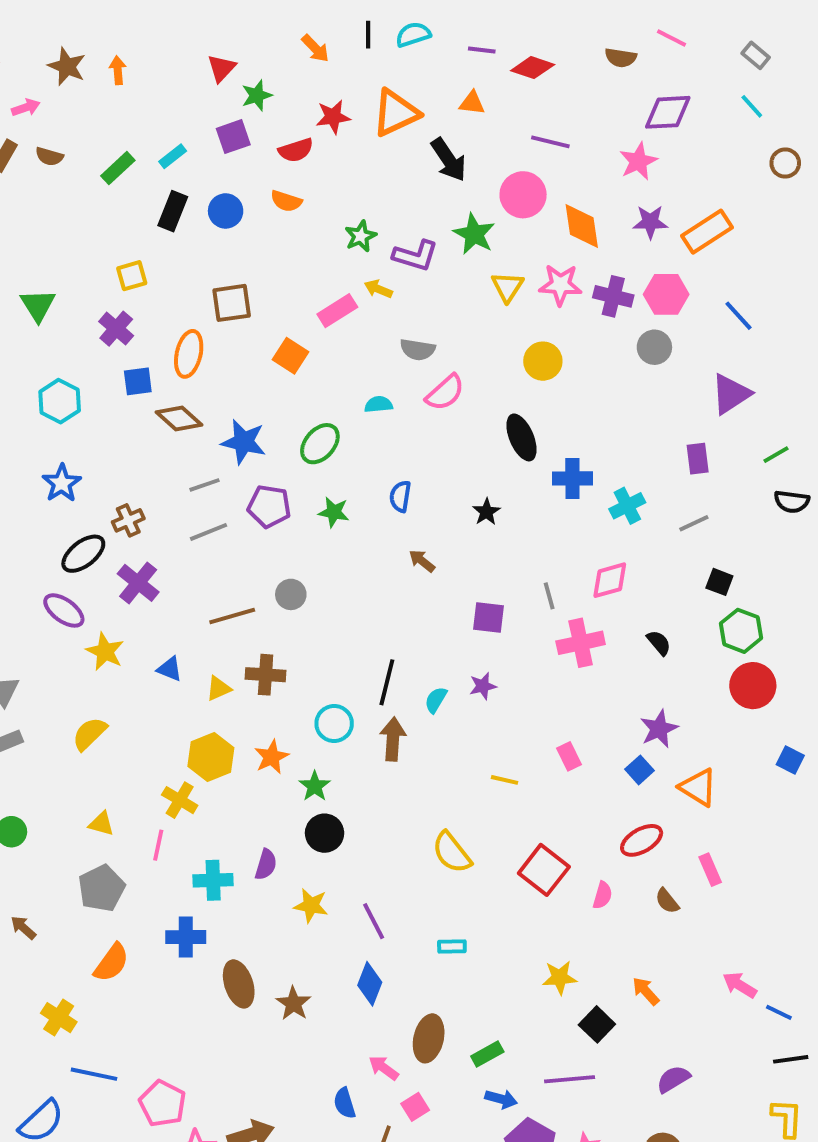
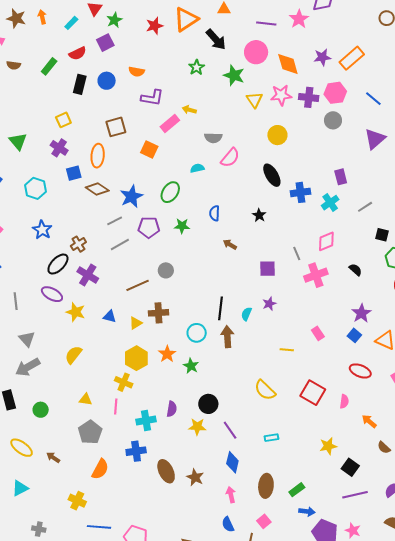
red semicircle: (296, 150) -> (78, 53), moved
cyan rectangle: (173, 156) -> (71, 23), moved
pink star: (638, 161) -> (299, 19), moved
green star: (361, 236) -> (197, 67), moved
purple L-shape: (415, 256) -> (152, 98), moved
blue star: (244, 442) -> (131, 196), turned -30
purple rectangle: (698, 459) -> (341, 177), moved
black circle: (325, 833) -> (208, 404), moved
red ellipse: (642, 840) -> (360, 371), turned 60
brown semicircle: (667, 901) -> (384, 447), moved
orange arrow: (646, 991) -> (369, 421), moved
pink arrow: (384, 1068) -> (231, 495), moved, turned 49
purple line: (570, 1079) -> (355, 495), moved

